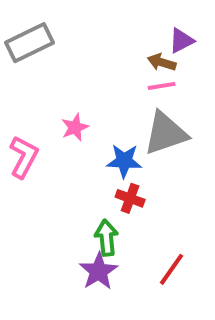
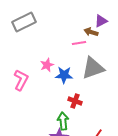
pink line: (162, 86) -> (79, 43), moved
blue star: (124, 161) -> (64, 75), moved

